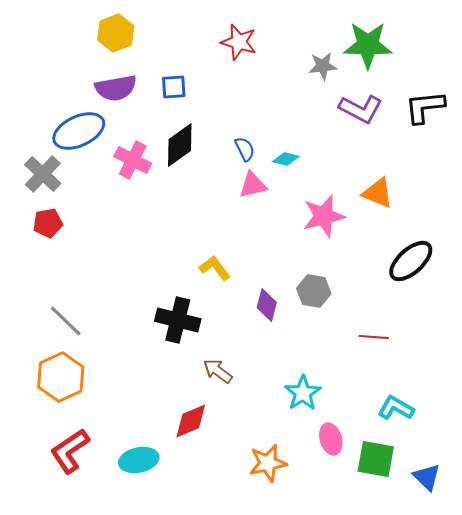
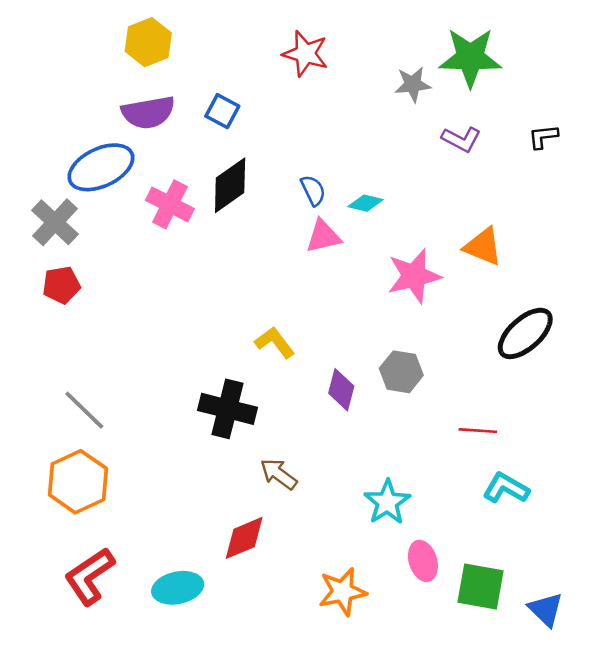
blue square: (174, 87) -> (222, 111), turned 32
black L-shape: (425, 107) -> (543, 137), size x0.6
purple L-shape: (361, 109) -> (461, 139), size x0.7
cyan L-shape: (396, 408) -> (506, 488), moved

